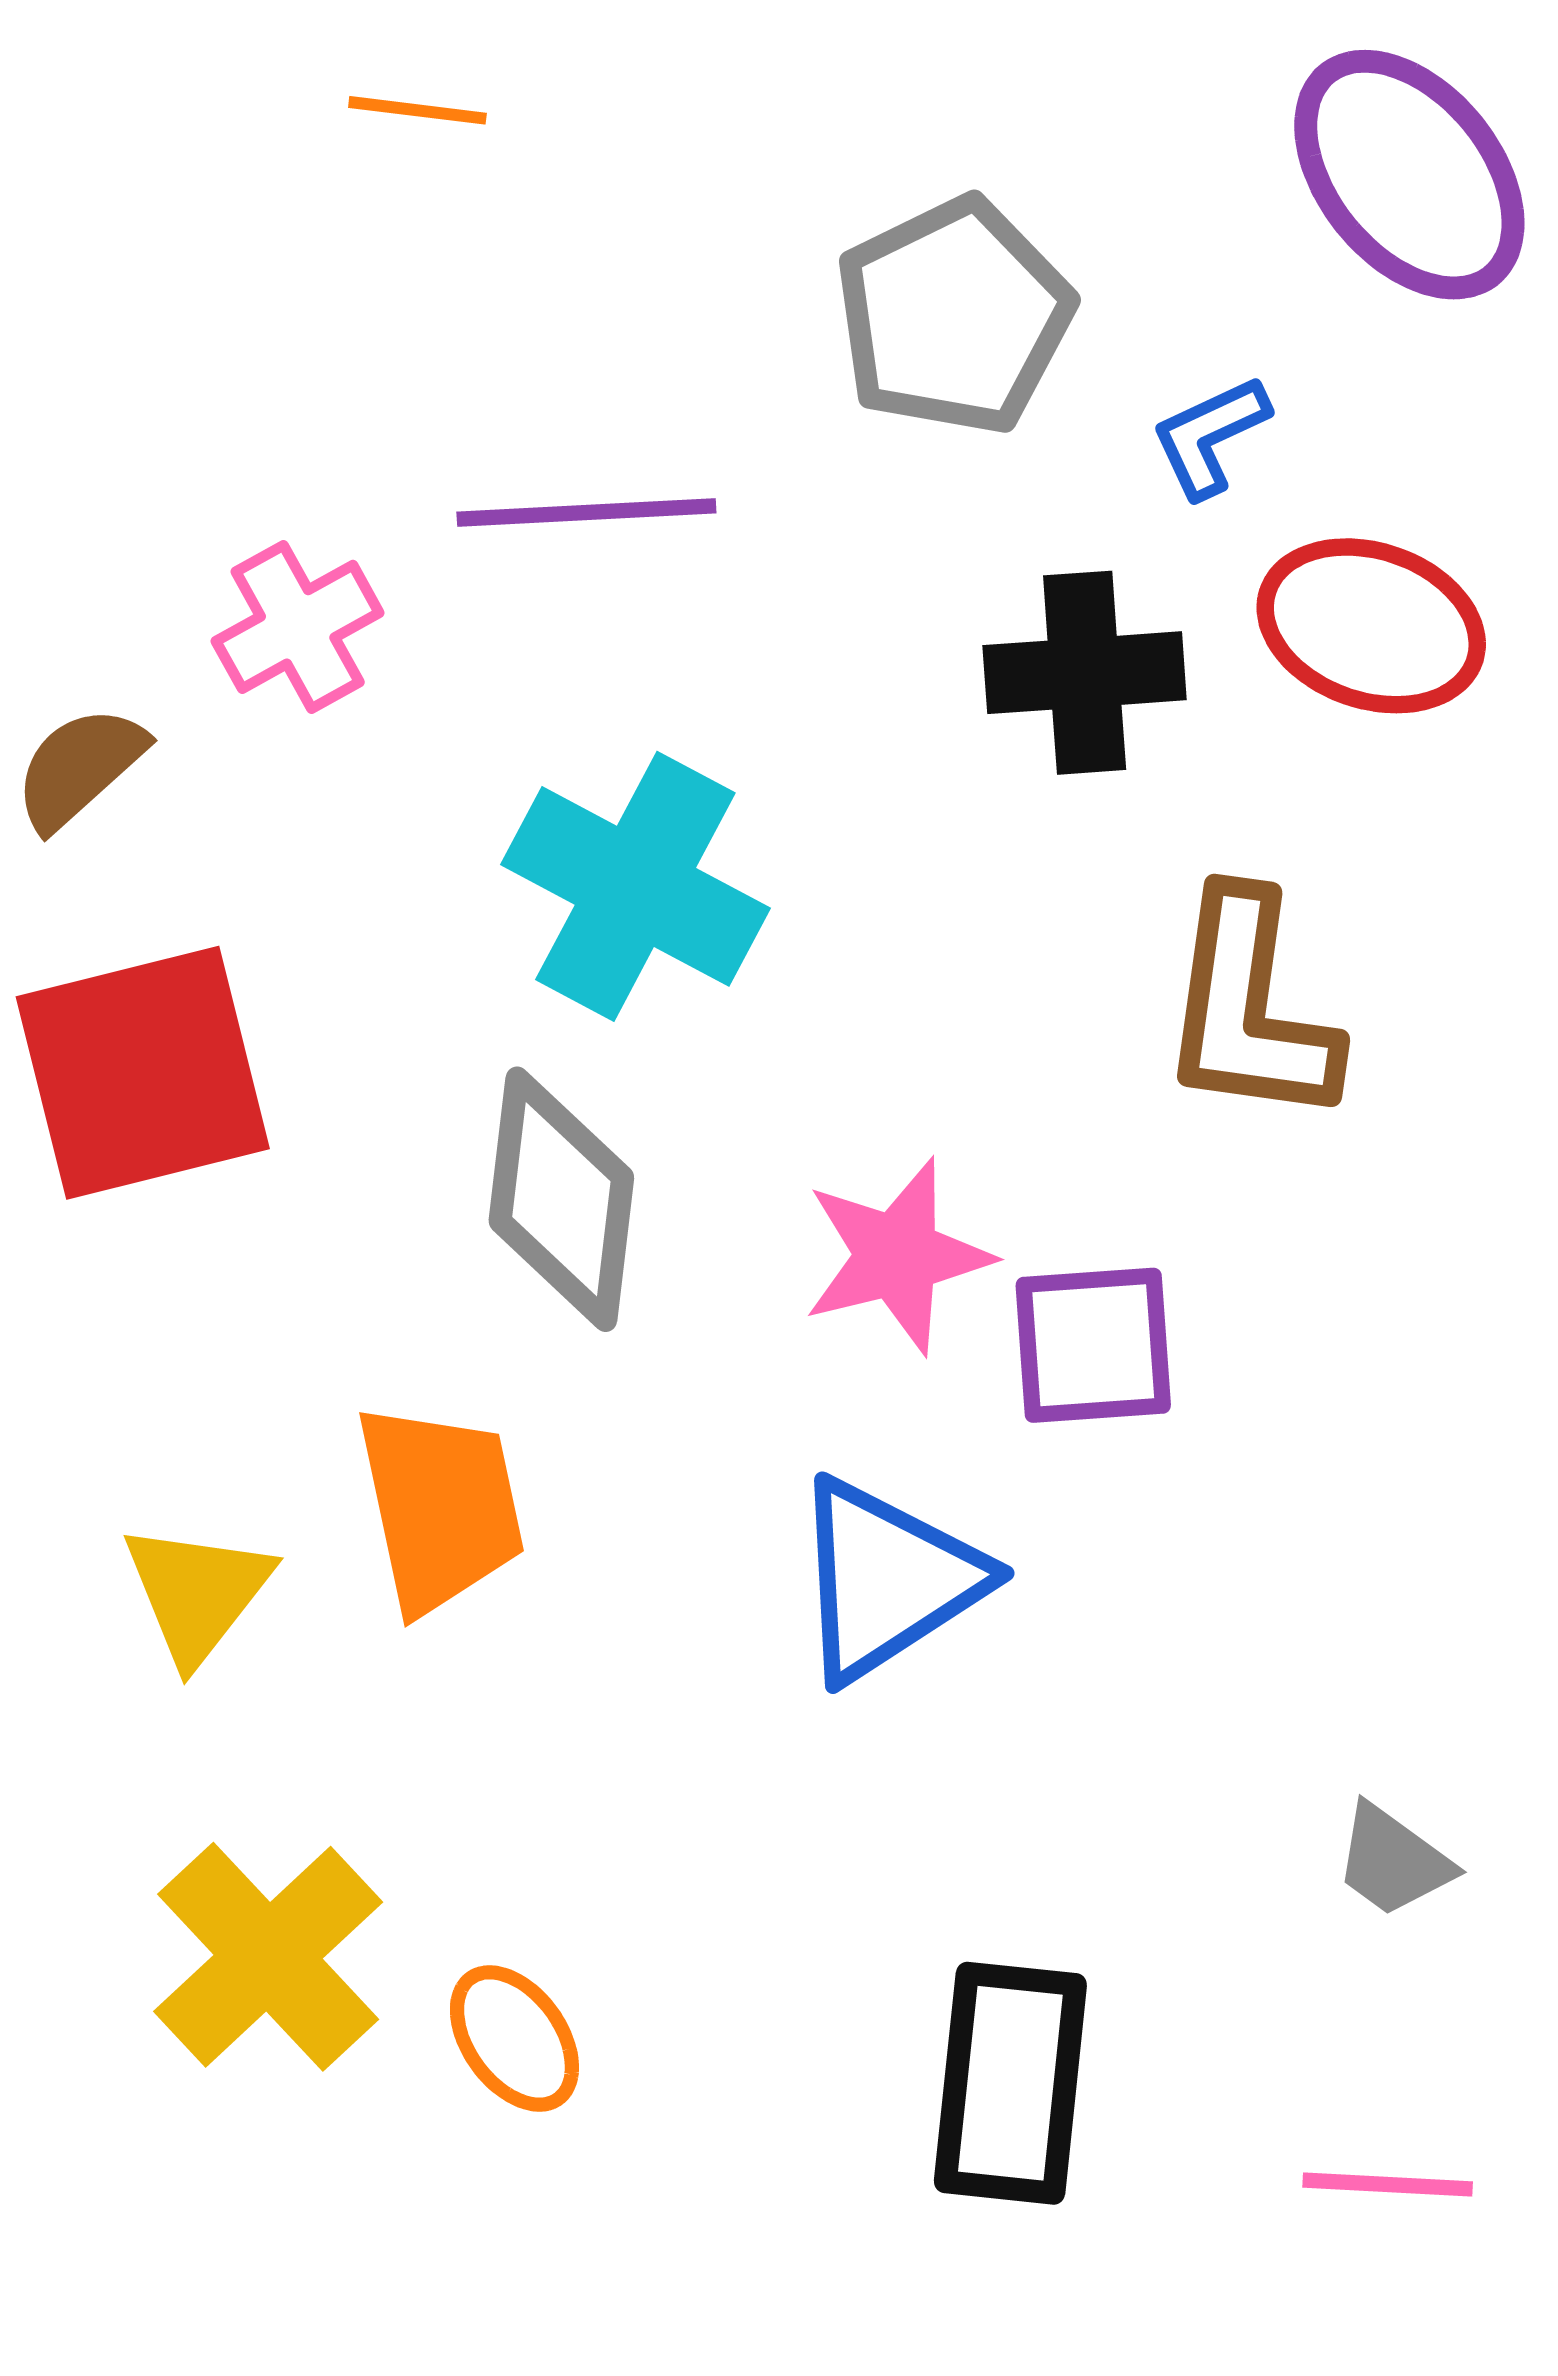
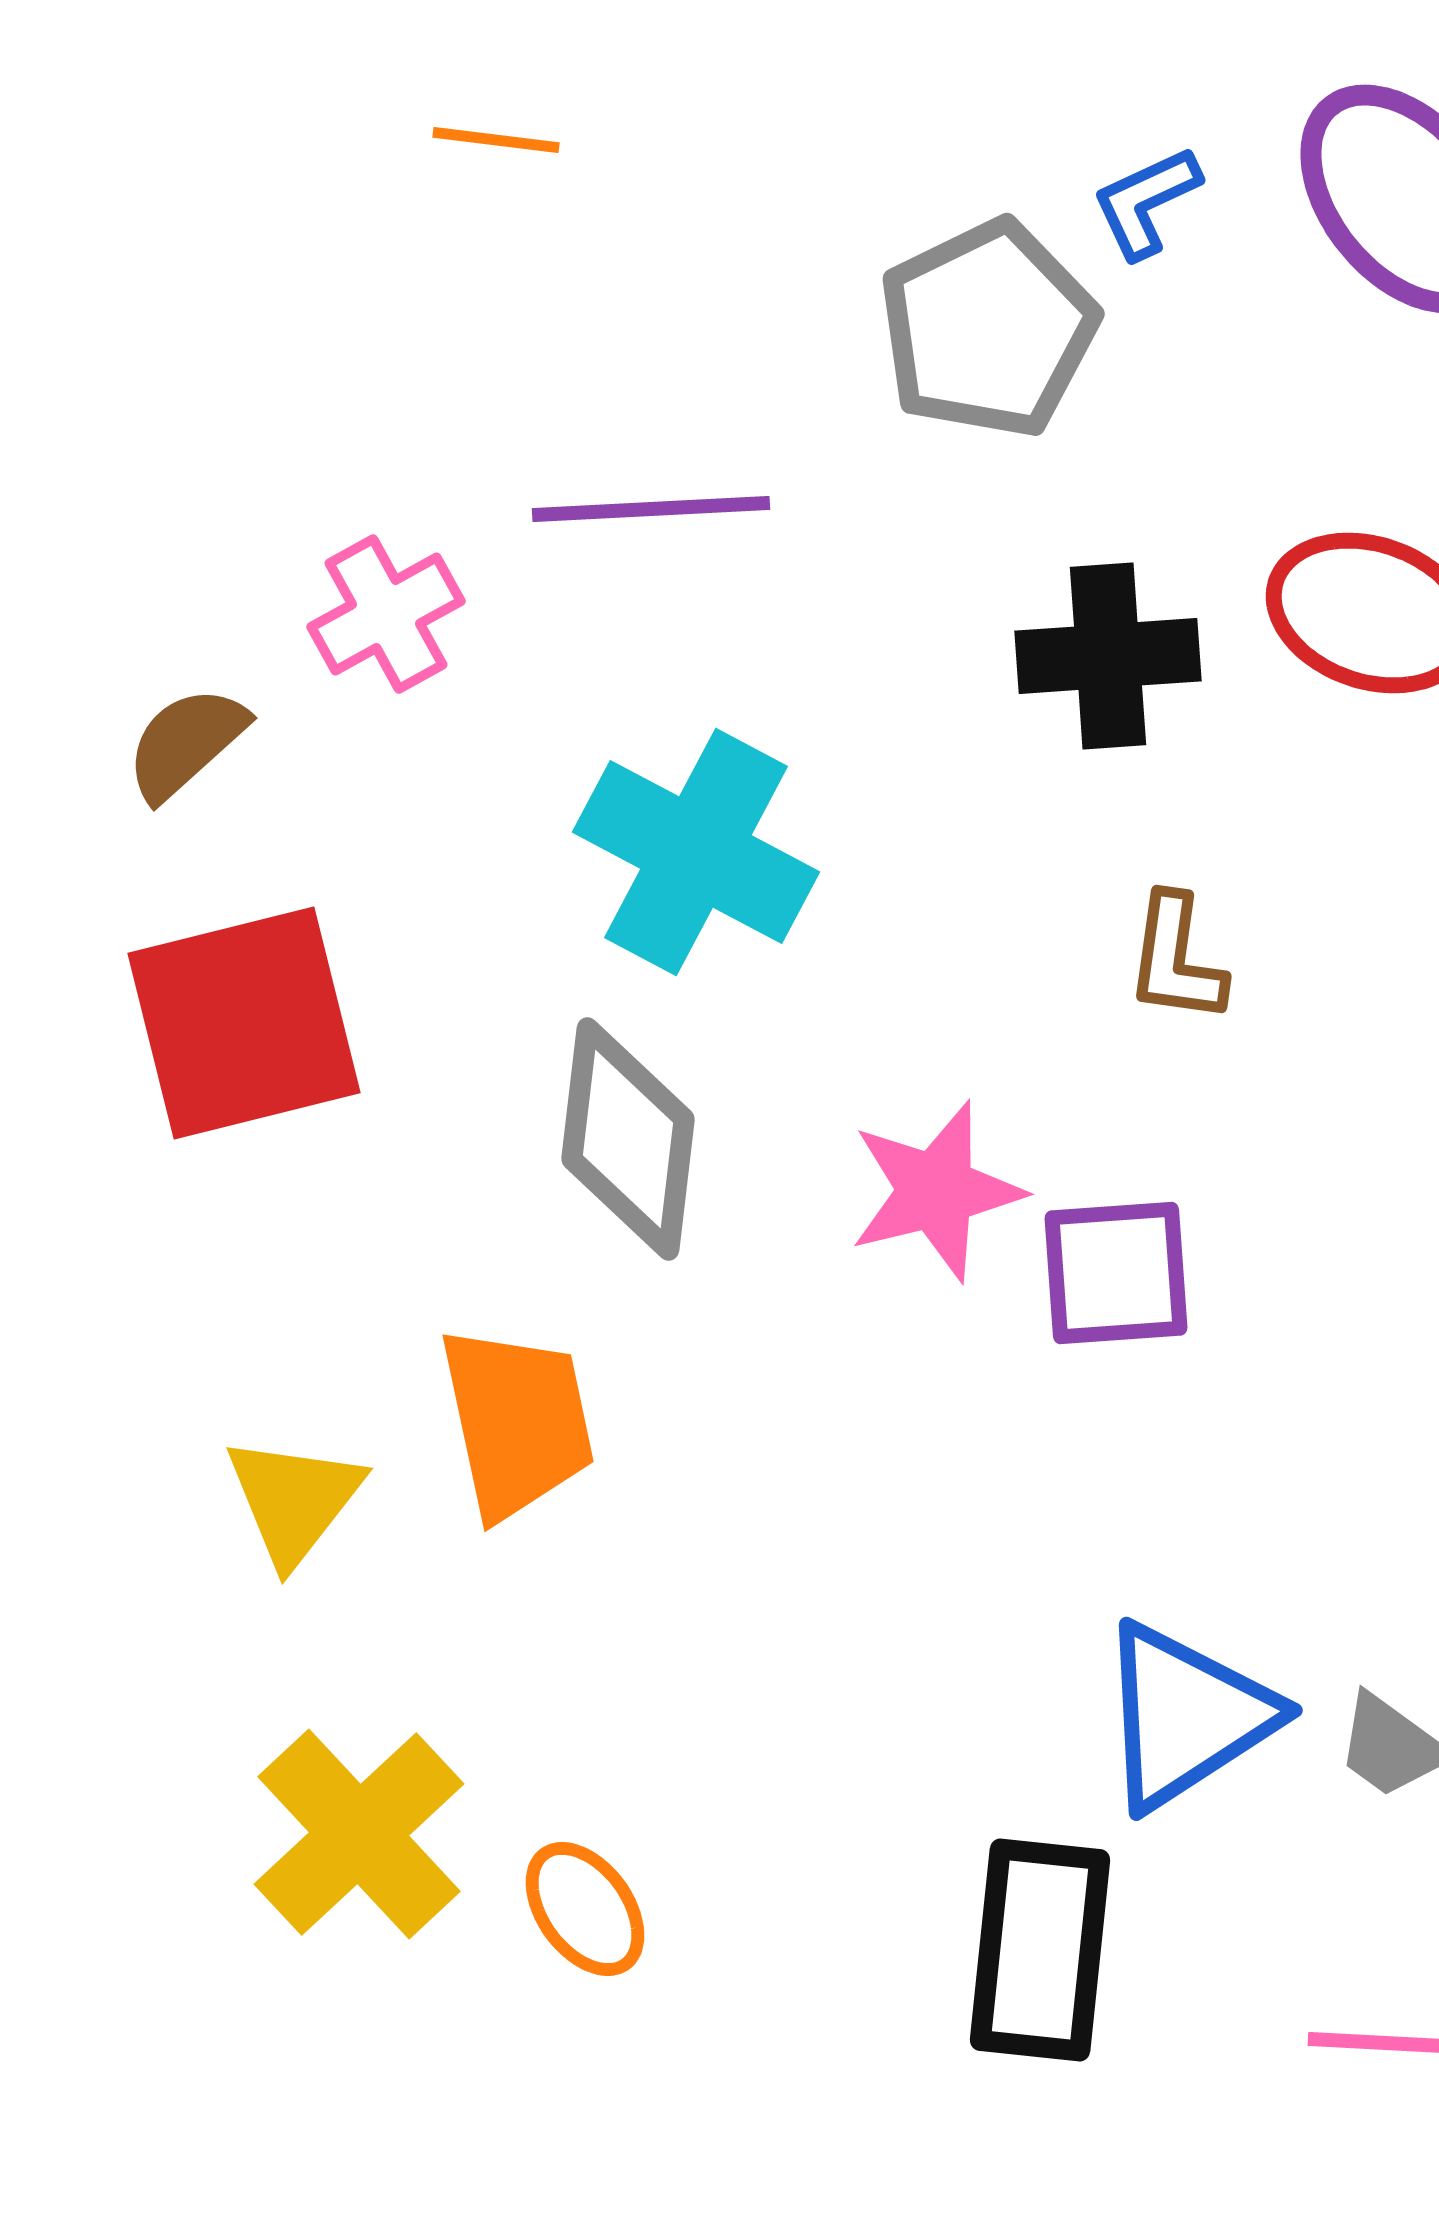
blue L-shape: (1210, 436) -> (1146, 202), moved
brown L-shape: (1249, 1008) -> (1176, 959), moved, size x0.6
blue triangle: (887, 1580) -> (1186, 1716), moved

